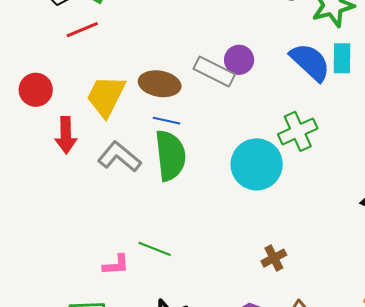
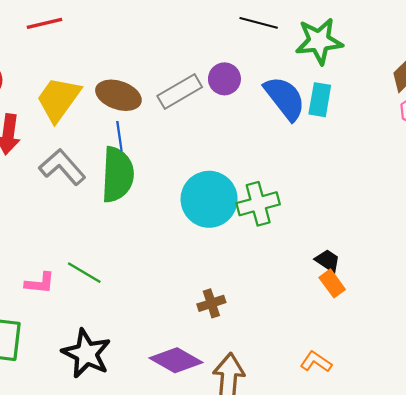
purple circle: (239, 60) -> (224, 79), moved
gray rectangle: (214, 71) -> (180, 92), turned -66
blue line: (166, 121) -> (119, 136), turned 60
green cross: (298, 131) -> (258, 204), moved

